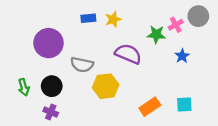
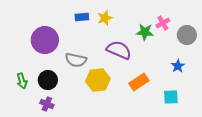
gray circle: (198, 16) -> (187, 35), moved
blue star: (182, 56) -> (178, 66), moved
orange rectangle: (150, 107) -> (139, 82), moved

